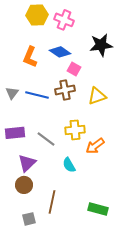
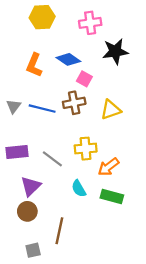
pink cross: (64, 20) -> (90, 23), moved, turned -30
green rectangle: (98, 209) -> (112, 197), moved

